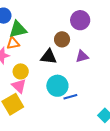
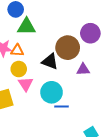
brown circle: (62, 39) -> (68, 48), size x1.5
orange triangle: (13, 43) -> (17, 50), moved
pink triangle: (19, 86) -> (26, 84), moved

